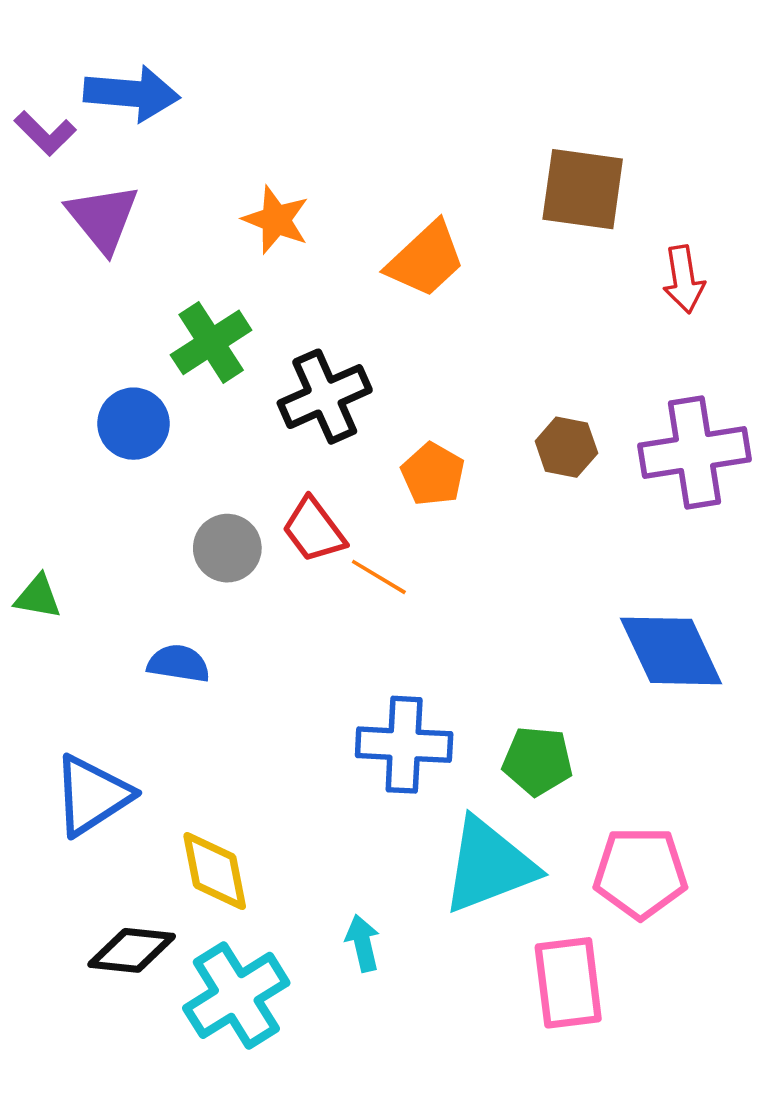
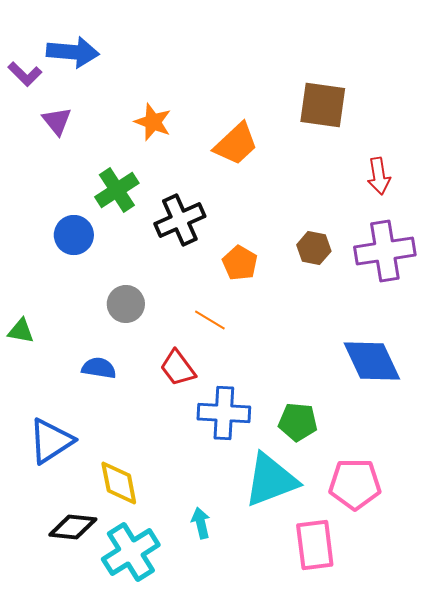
purple triangle: (103, 218) -> (57, 121), size x0.7
red arrow: (684, 279) -> (379, 176), moved
red trapezoid: (314, 530) -> (178, 368), moved

